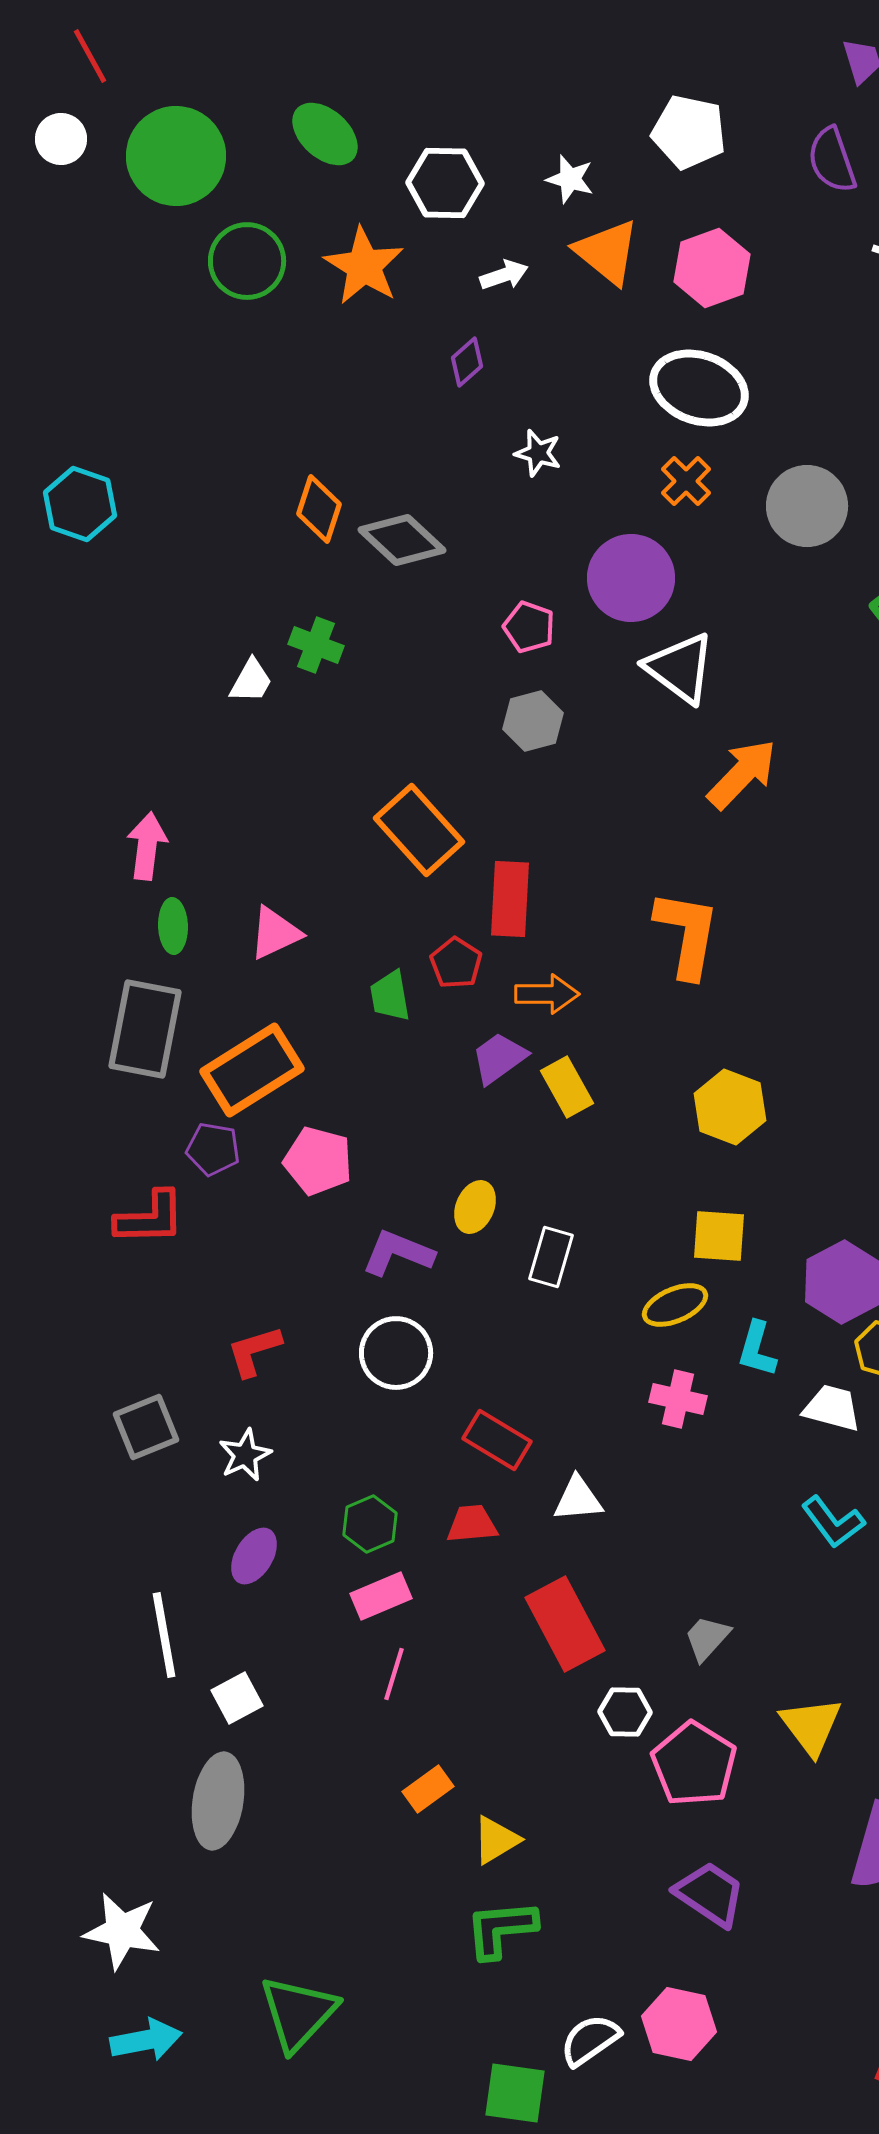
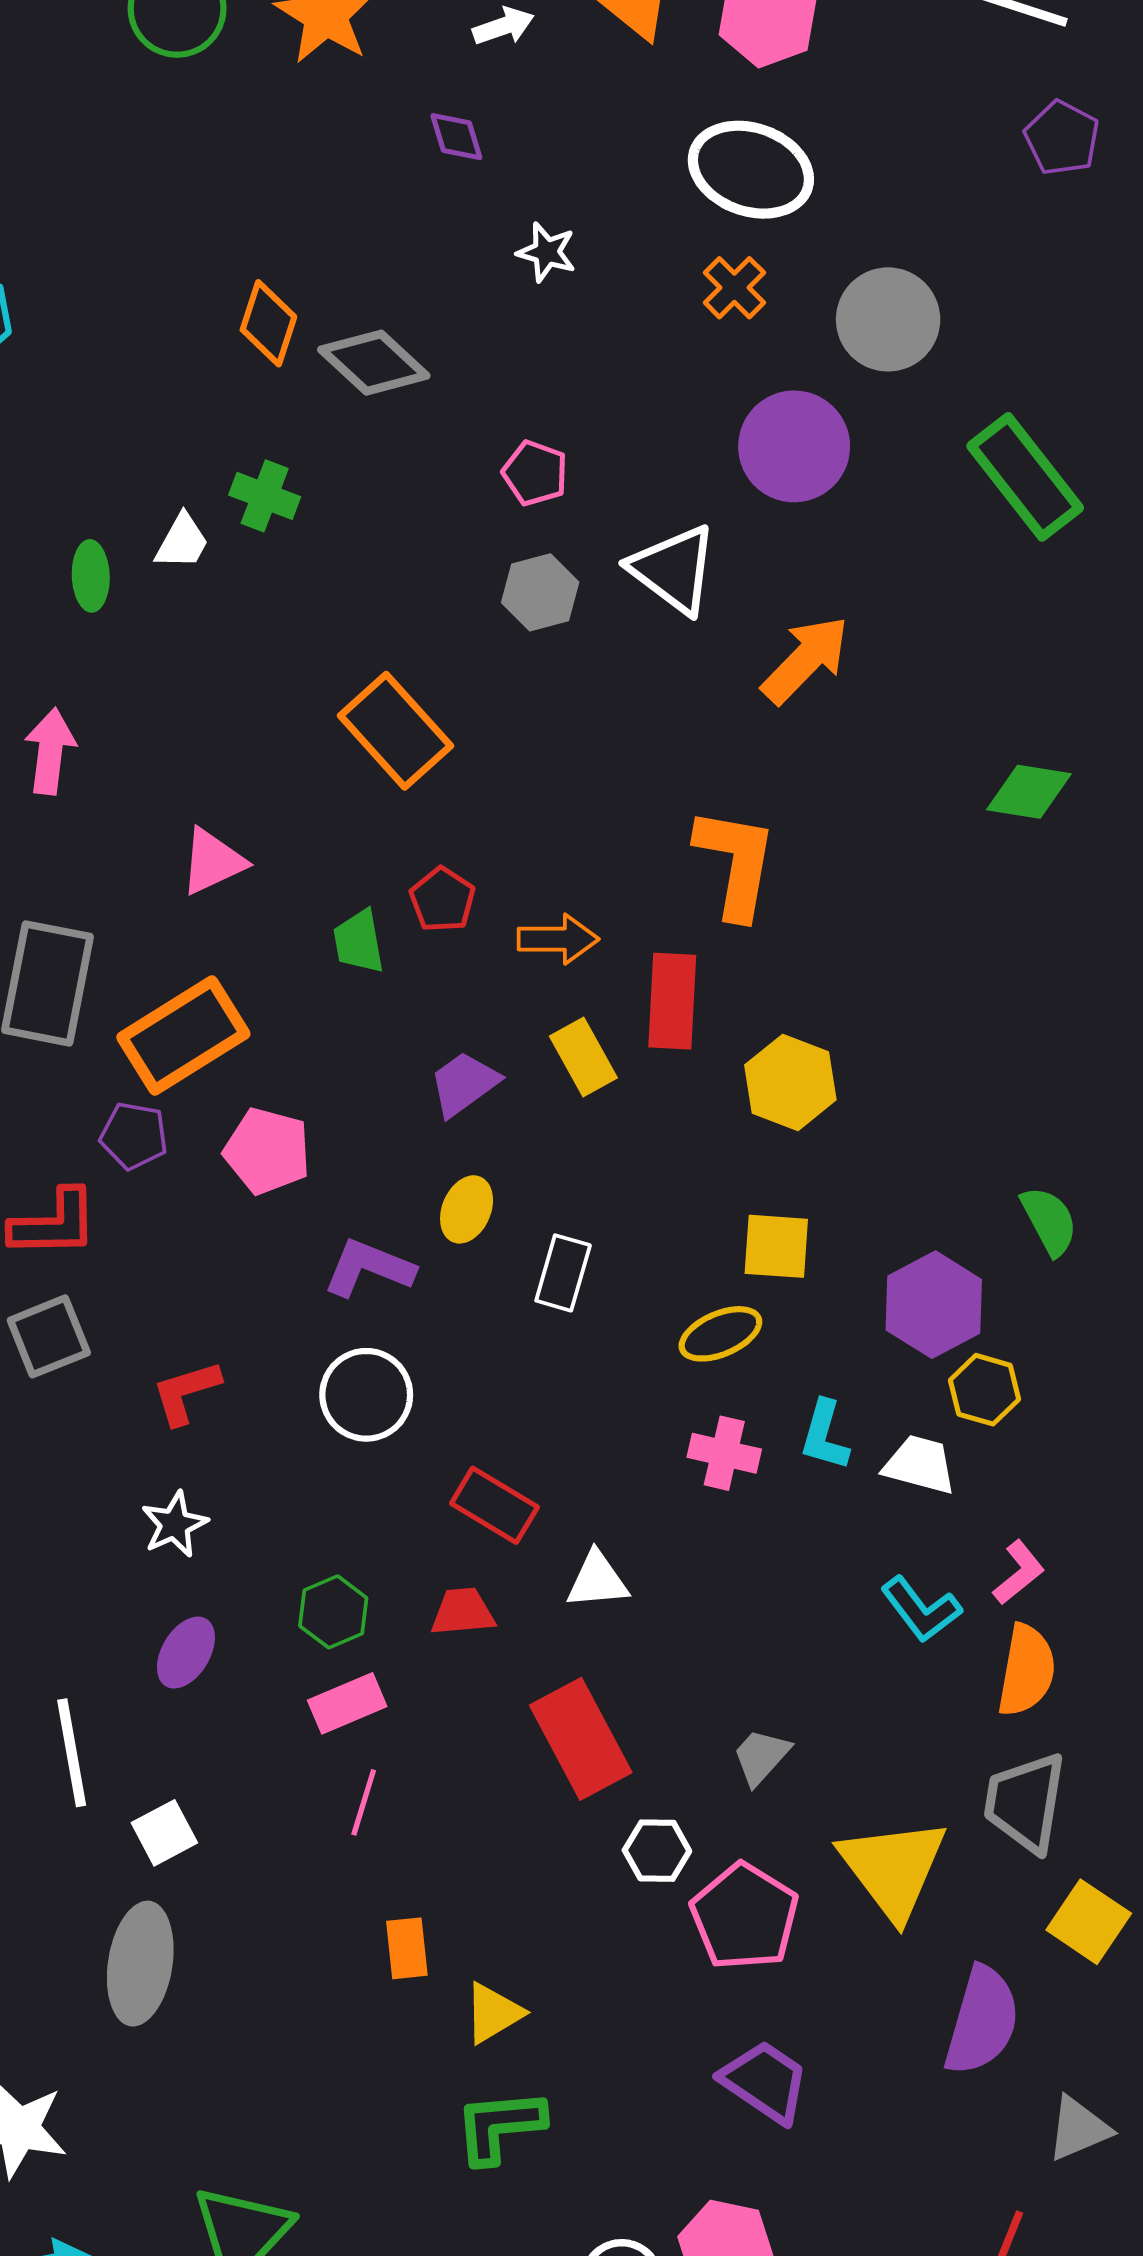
purple diamond: (467, 362) -> (456, 137), turned -66
purple circle: (631, 578) -> (794, 446), moved
white triangle: (680, 668) -> (673, 570), moved
red rectangle: (510, 899) -> (672, 1001), moved
green ellipse: (173, 926) -> (91, 576), moved
purple trapezoid: (499, 1058) -> (464, 1084), moved
cyan L-shape: (757, 1349) -> (825, 1435), moved
gray square: (146, 1427) -> (49, 1336), moved
yellow triangle: (811, 1726) -> (893, 1868), size x1.4
orange rectangle: (428, 1789) -> (407, 1948), turned -60

